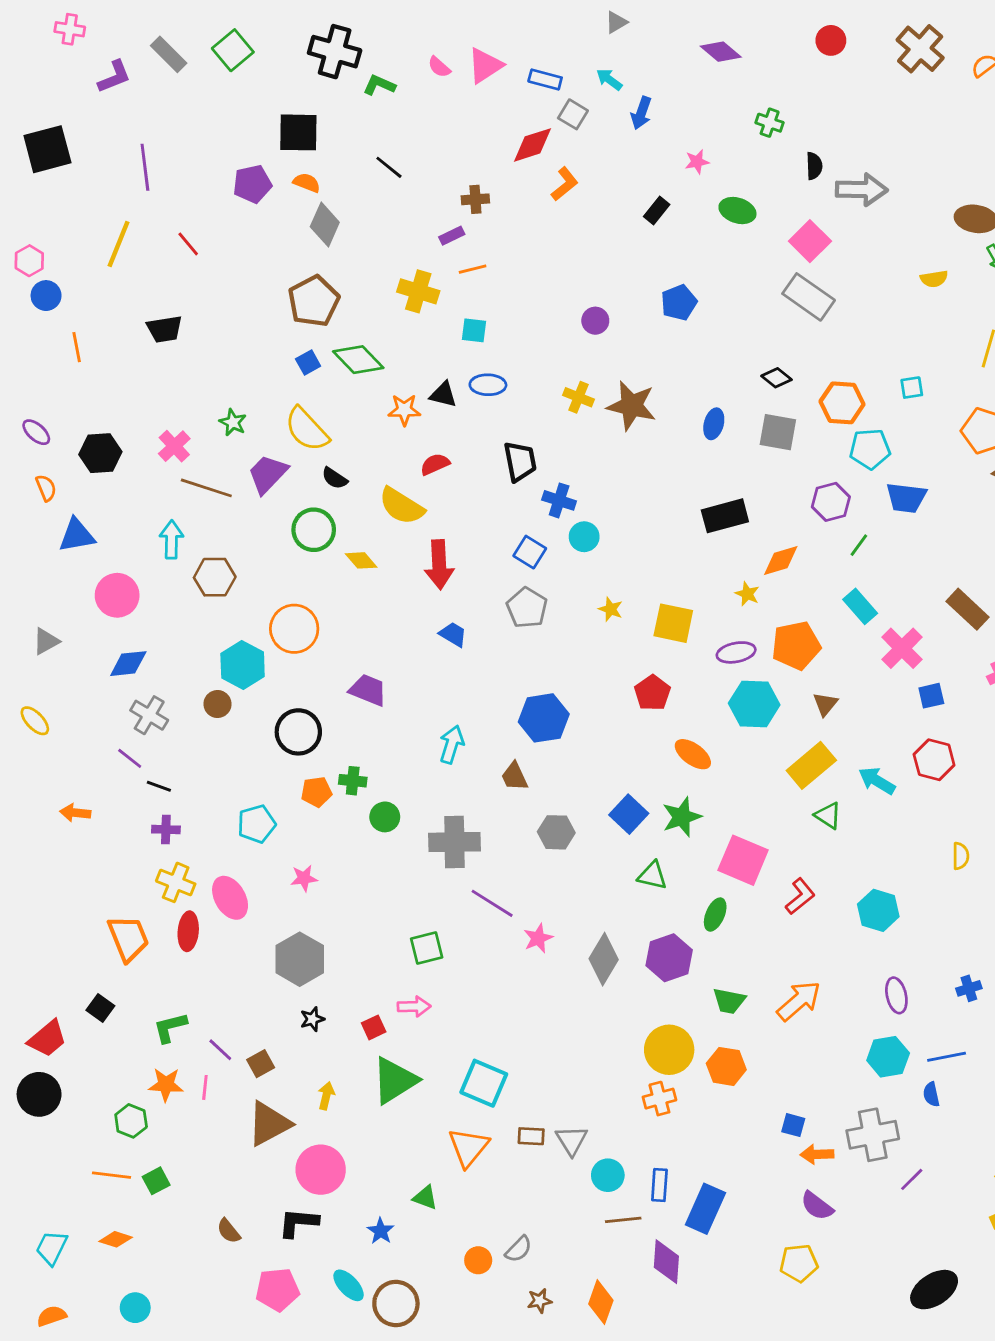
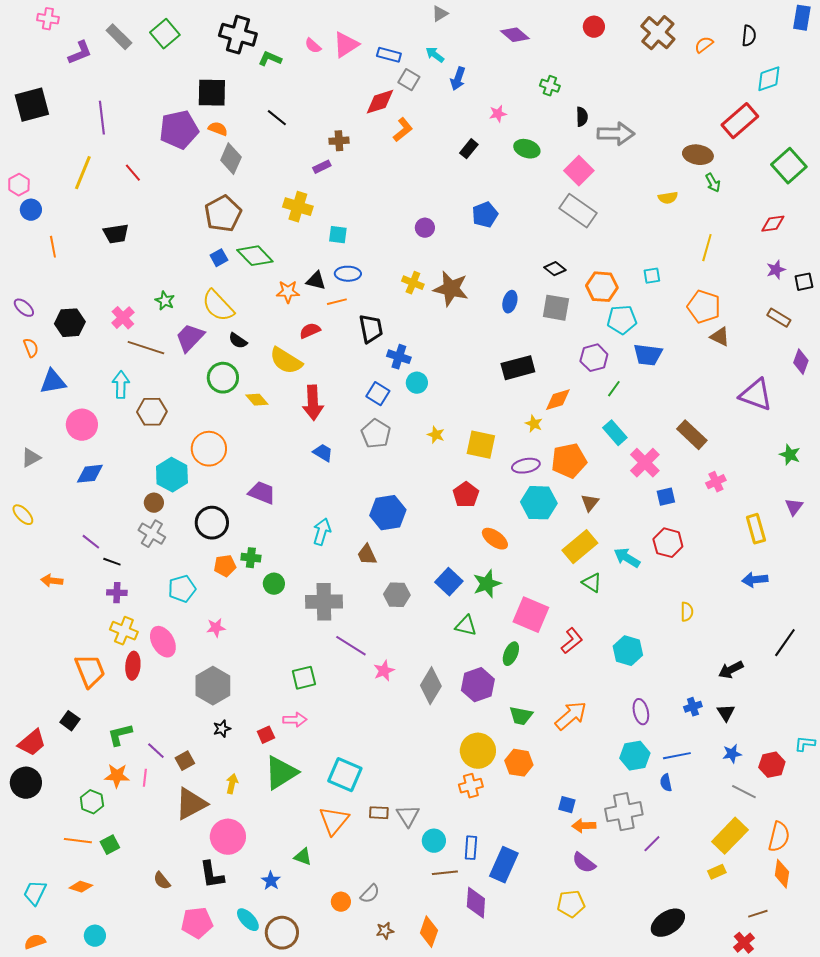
purple pentagon: (252, 184) -> (179, 130), size x1.4
orange line: (473, 269) -> (337, 302), moved
gray cross: (149, 715) -> (152, 534), moved
black L-shape: (298, 1223) -> (212, 875), turned -104

